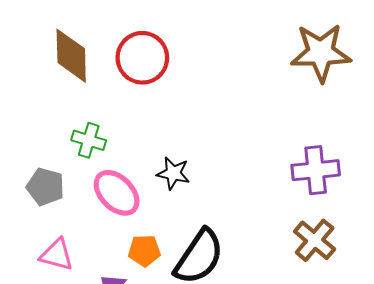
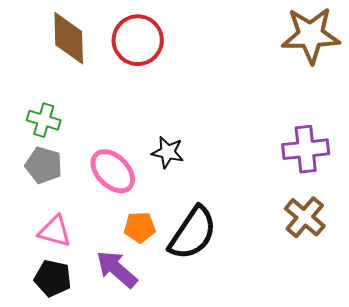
green cross: (89, 140) -> (44, 120), moved

